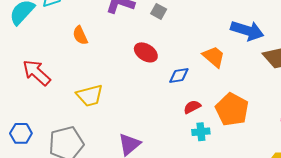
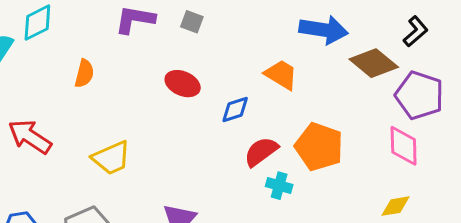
orange semicircle: (80, 35) -> (84, 74), turned -132
red semicircle: (192, 107) -> (261, 152), size x1.4
cyan cross: (201, 132) -> (279, 186), turned 30

